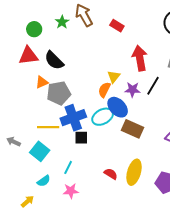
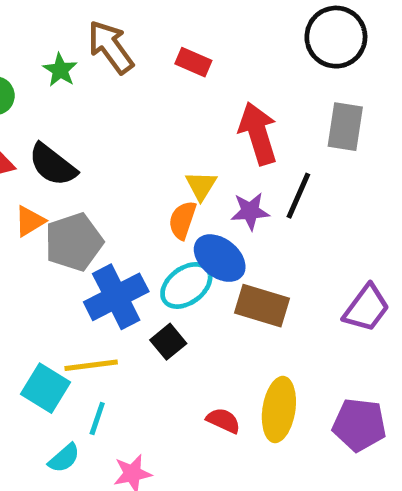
yellow line: (48, 127) -> (91, 365), moved
black square: (81, 138) -> (168, 342), moved, turned -32
cyan line: (68, 167) -> (97, 418), moved

